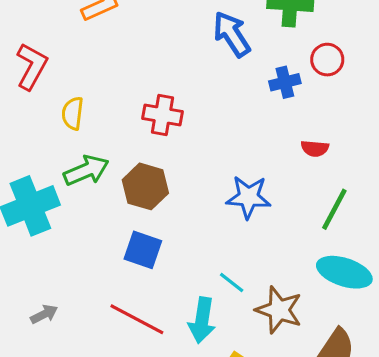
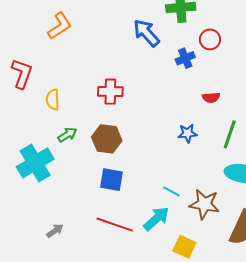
green arrow: (86, 170) -> (67, 135), size x0.7
blue star: (248, 197) -> (187, 133), moved, size x0.7
cyan arrow: (202, 320) -> (156, 219), turned -132

